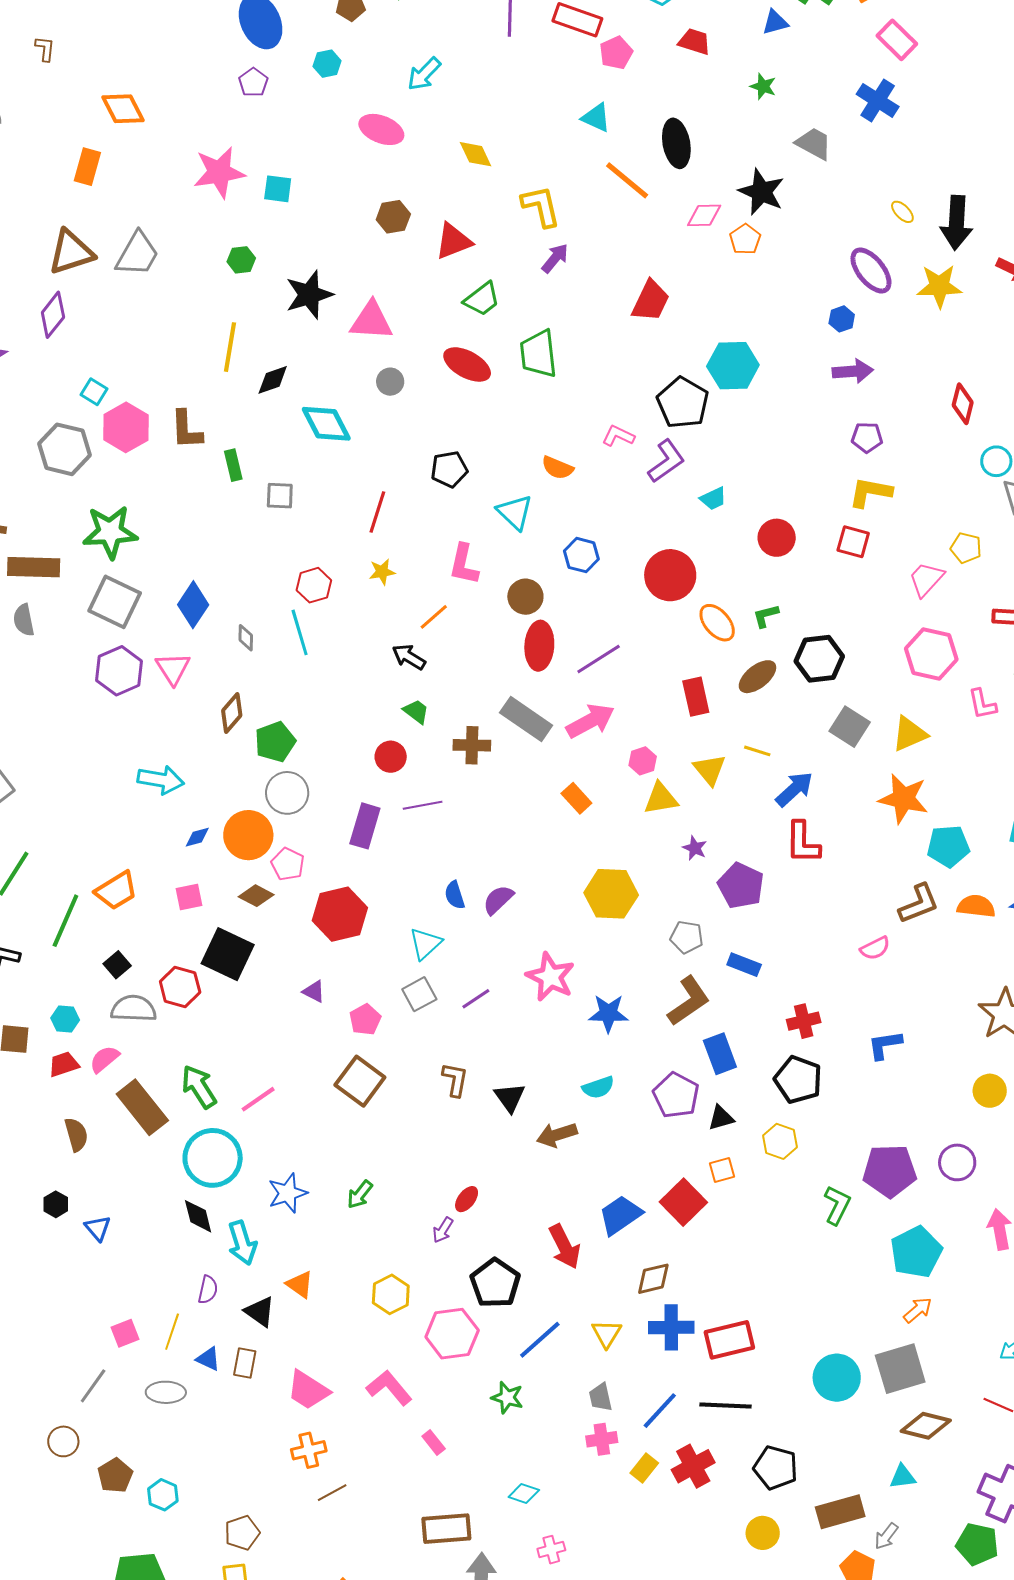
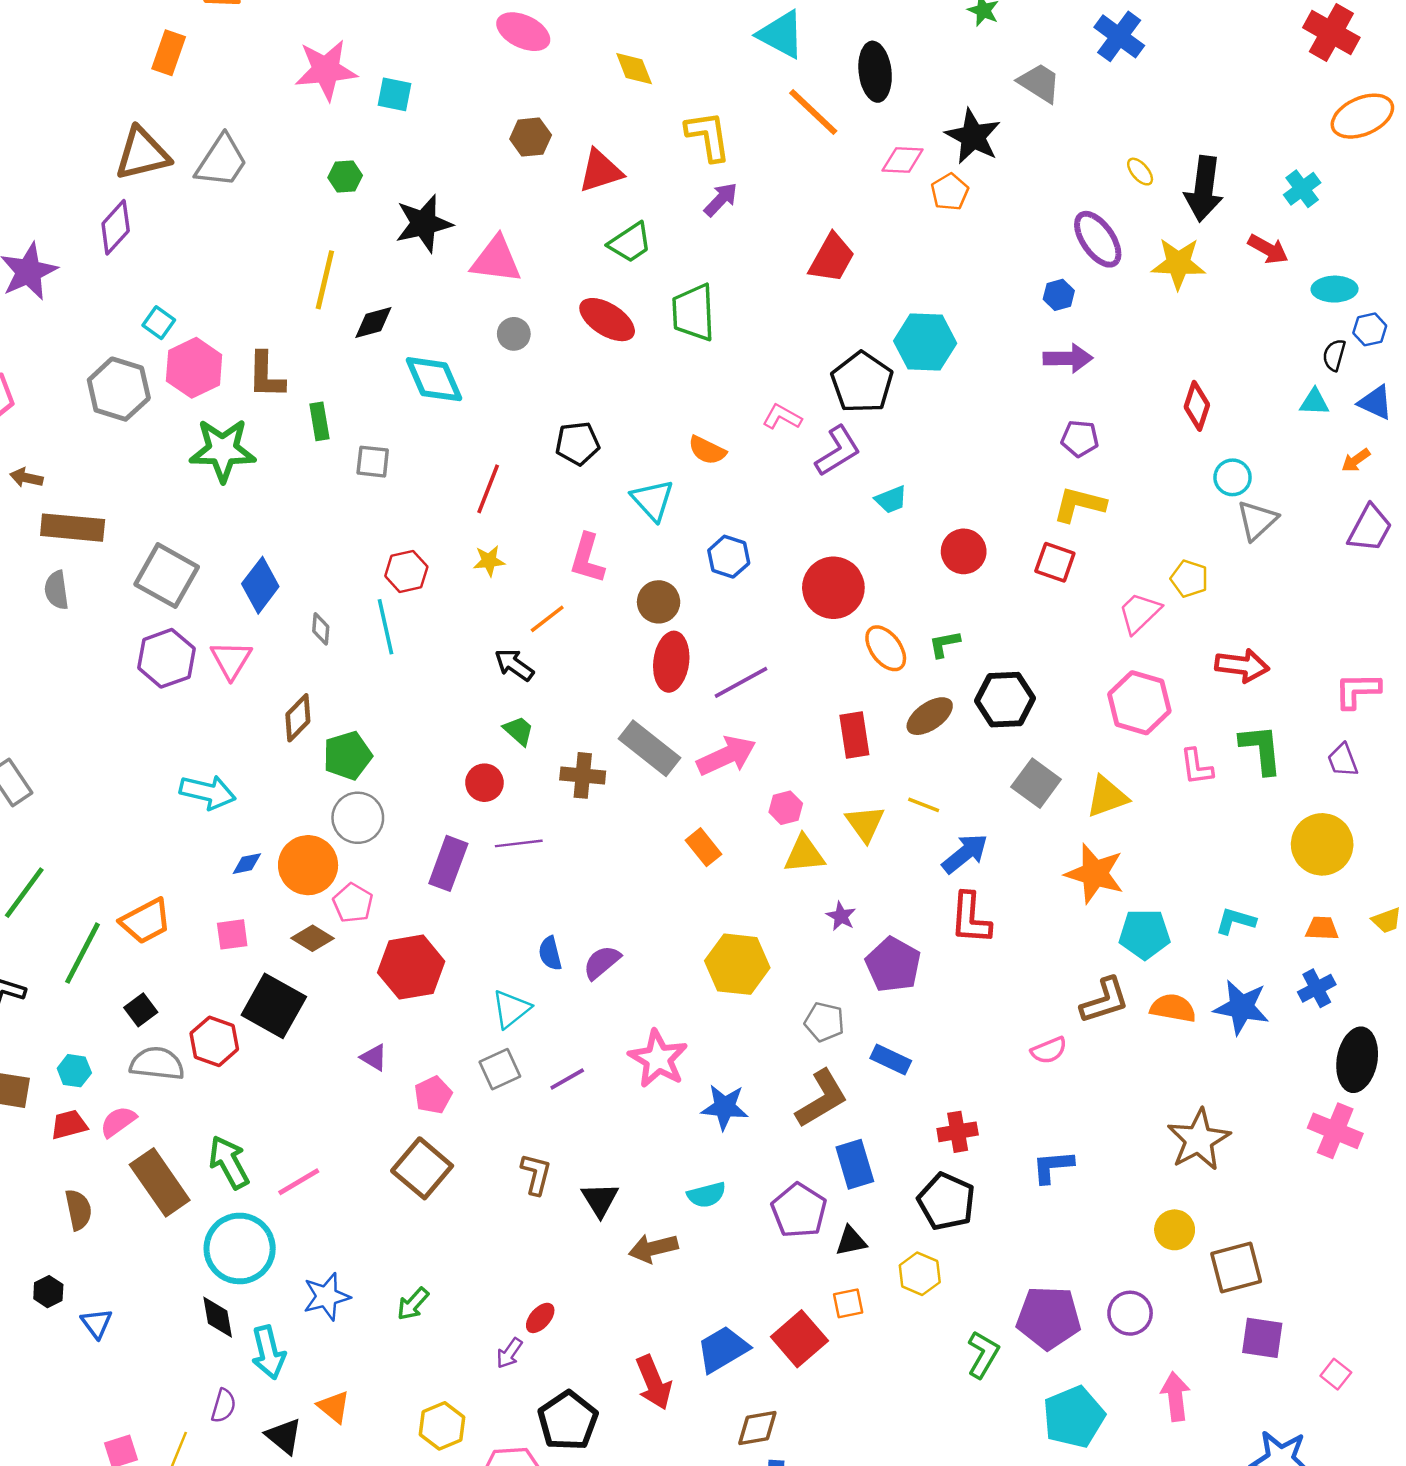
cyan triangle: (596, 118) -> (781, 34), size x1.4
green star: (110, 532) -> (223, 450), moved

